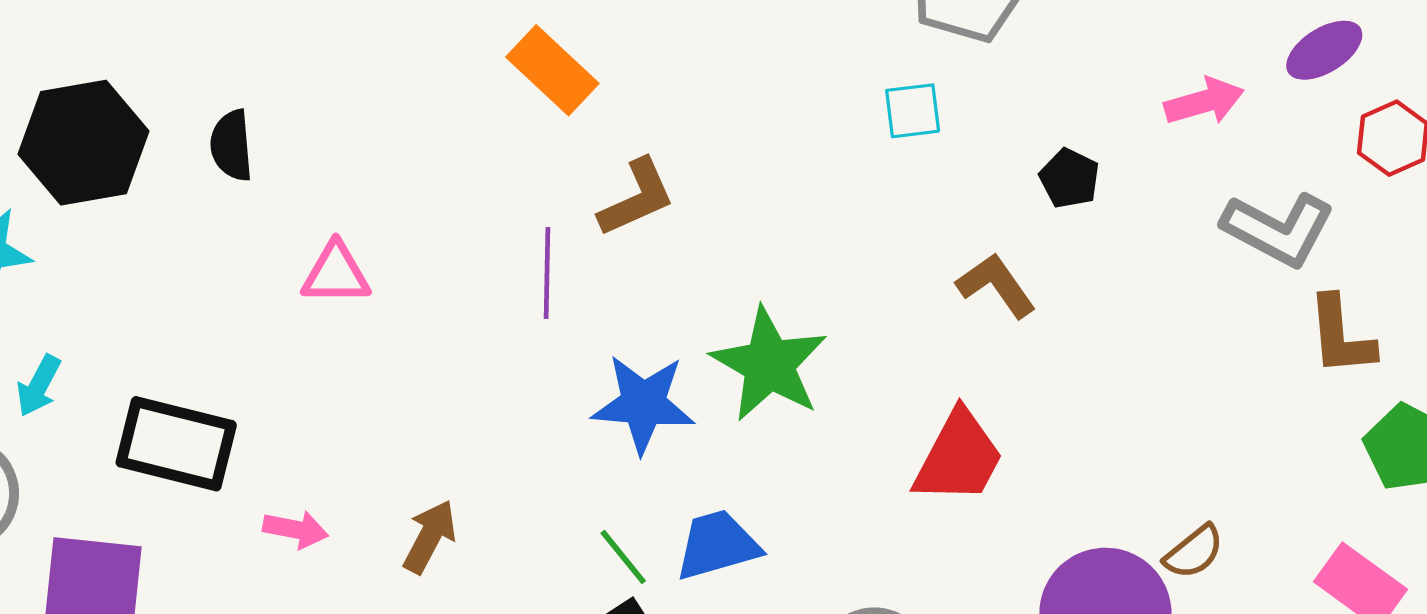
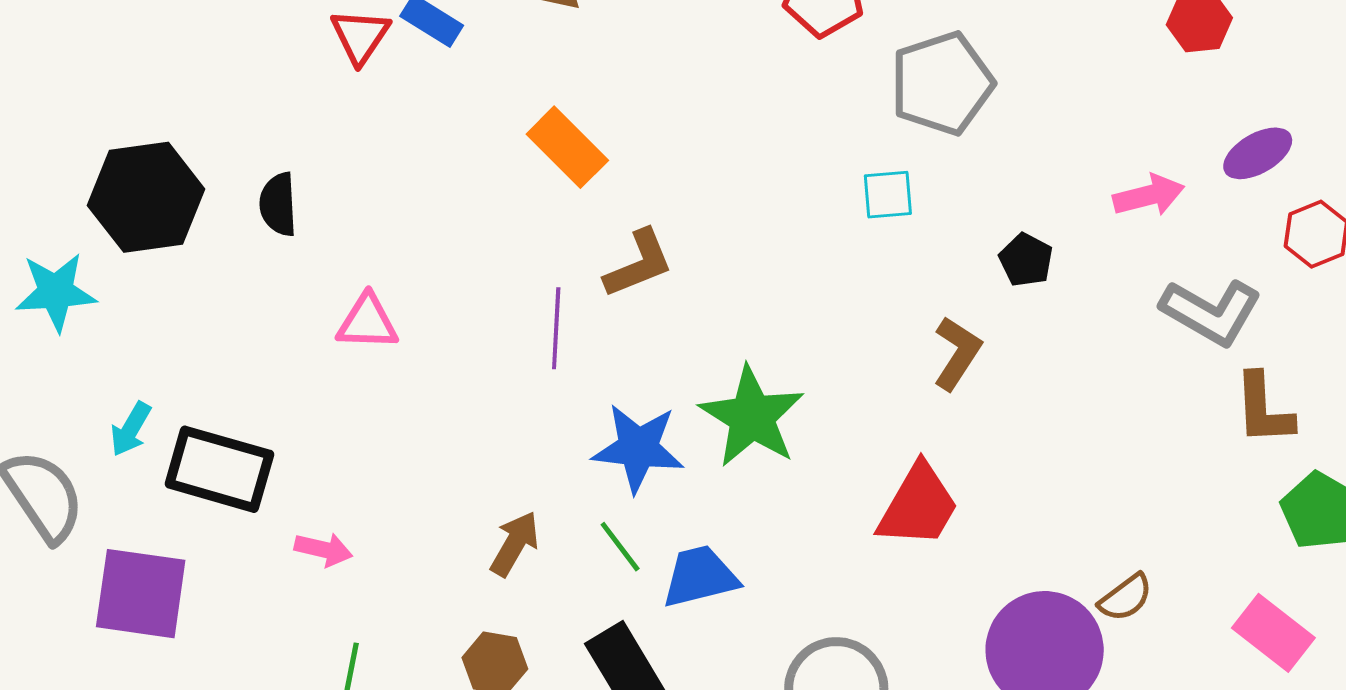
brown L-shape: (996, 285) -> (957, 353), turned 66
cyan arrow: (39, 386) -> (131, 429), moved
brown arrow: (430, 537) -> (515, 544), moved
green line: (623, 557) -> (620, 547), moved

